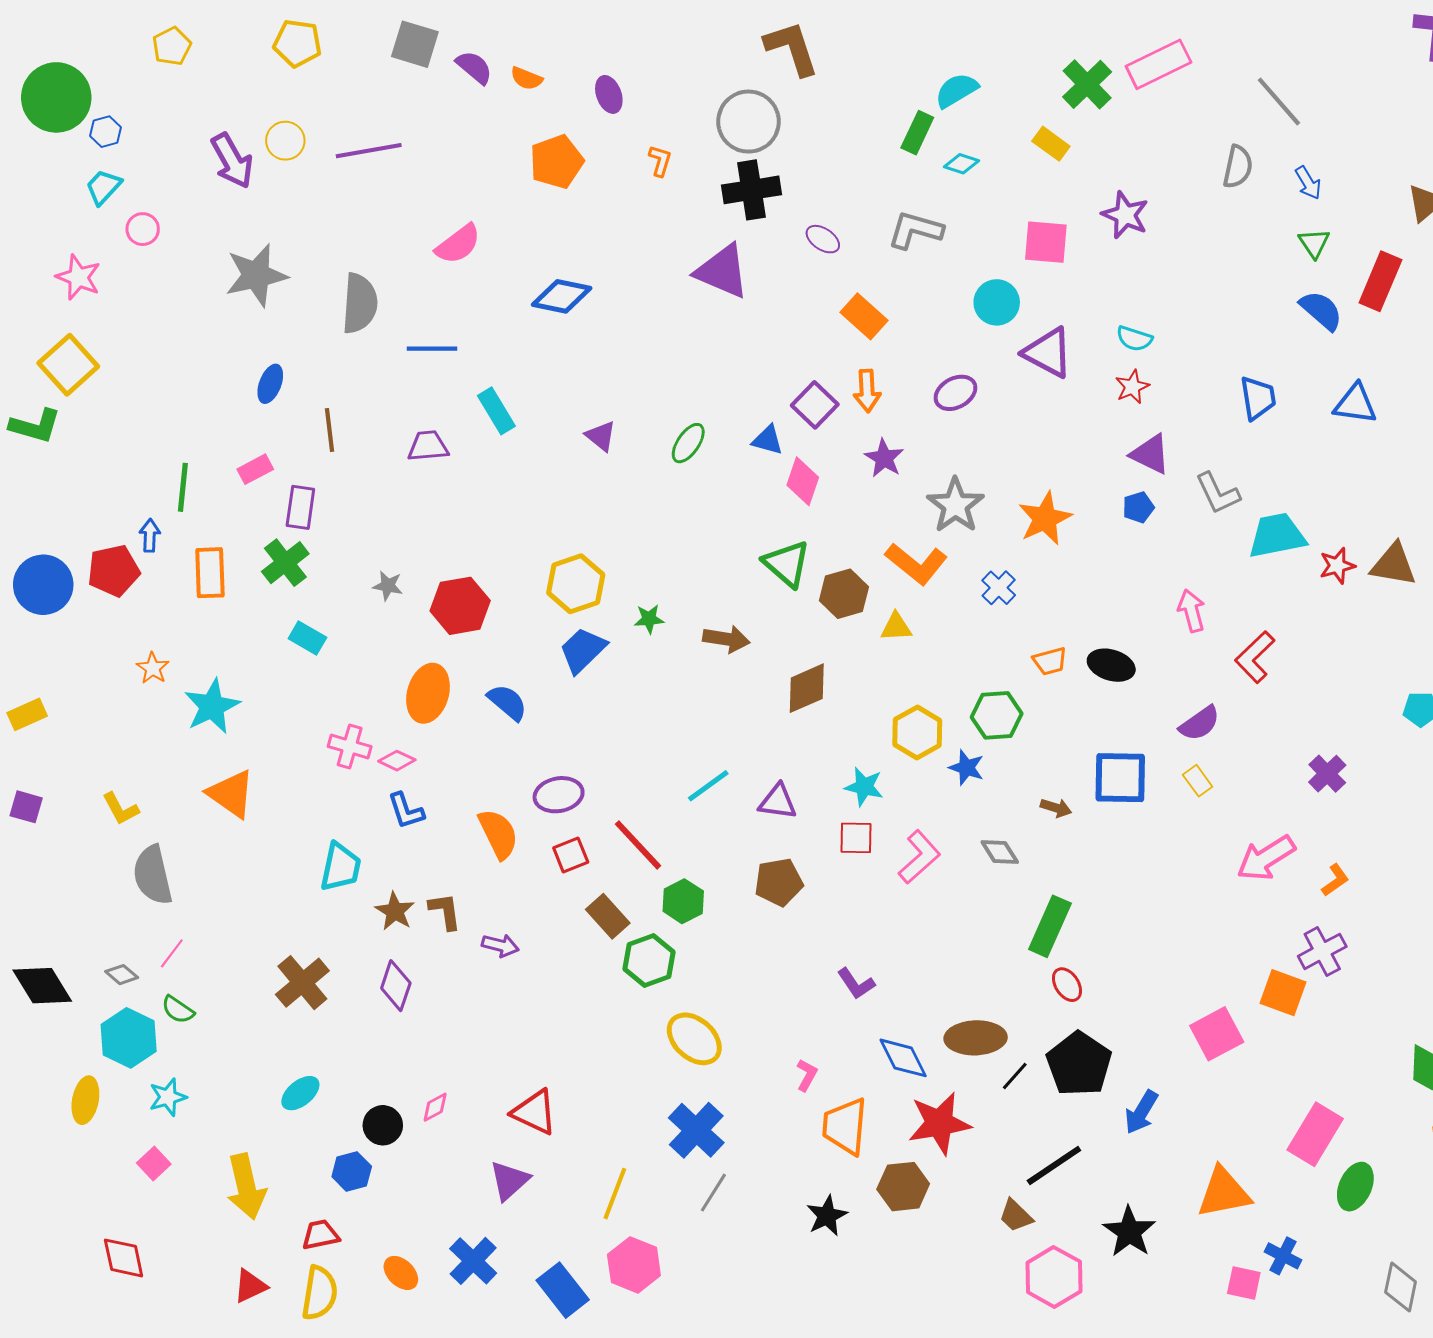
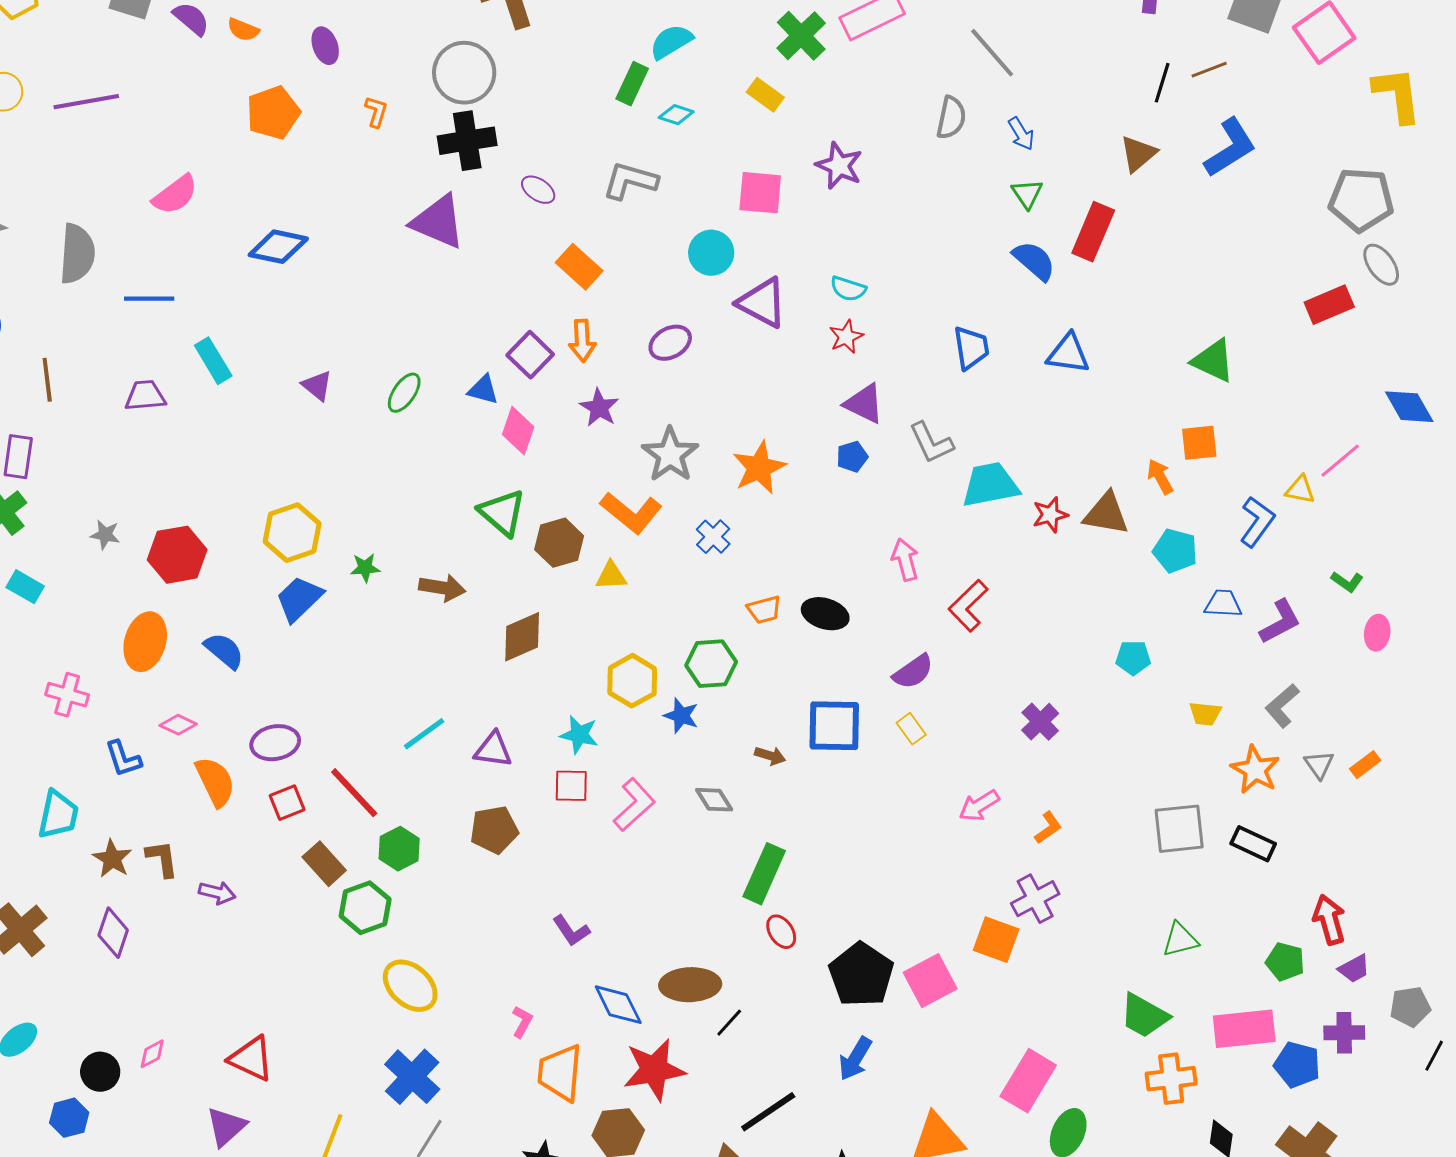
pink diamond: (397, 761) -> (178, 725), moved
pink arrow: (1266, 858) -> (979, 806), size x0.7
black pentagon: (1079, 1064) -> (861, 975), moved

